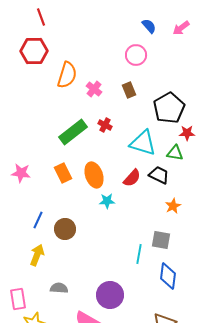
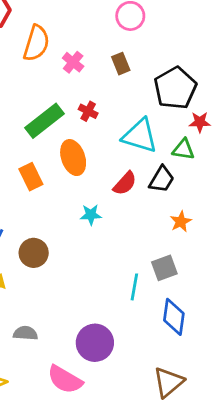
orange ellipse: (94, 175) -> (73, 158), moved
black trapezoid: (159, 175) -> (162, 179), turned 95
gray square: (161, 240) -> (164, 268), turned -30

